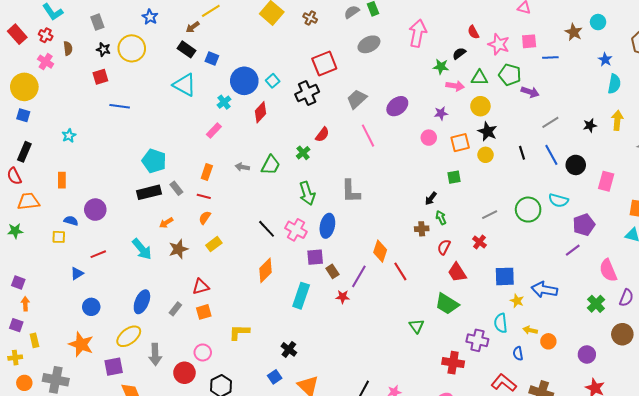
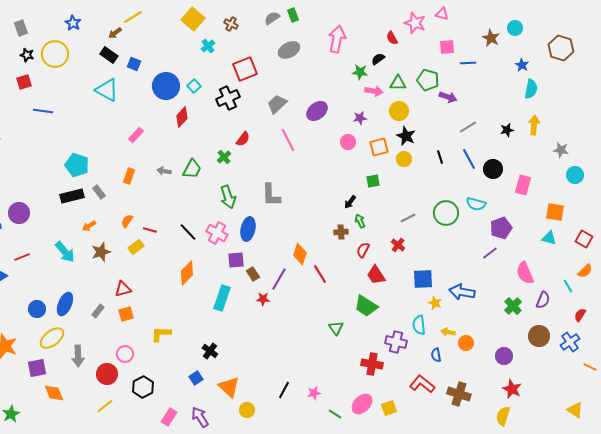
pink star: (499, 44) -> (415, 23), moved
cyan cross: (224, 102) -> (208, 46), moved
red line: (204, 196) -> (150, 230), moved
blue circle: (91, 307) -> (37, 309), moved

